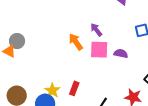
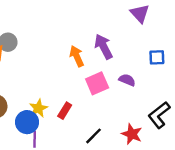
purple arrow: (96, 30) -> (104, 47), size x1.5
pink square: (99, 50) -> (97, 83), moved, turned -36

